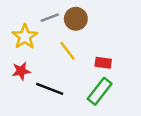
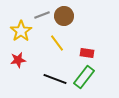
black line: (50, 89) -> (55, 79), moved

